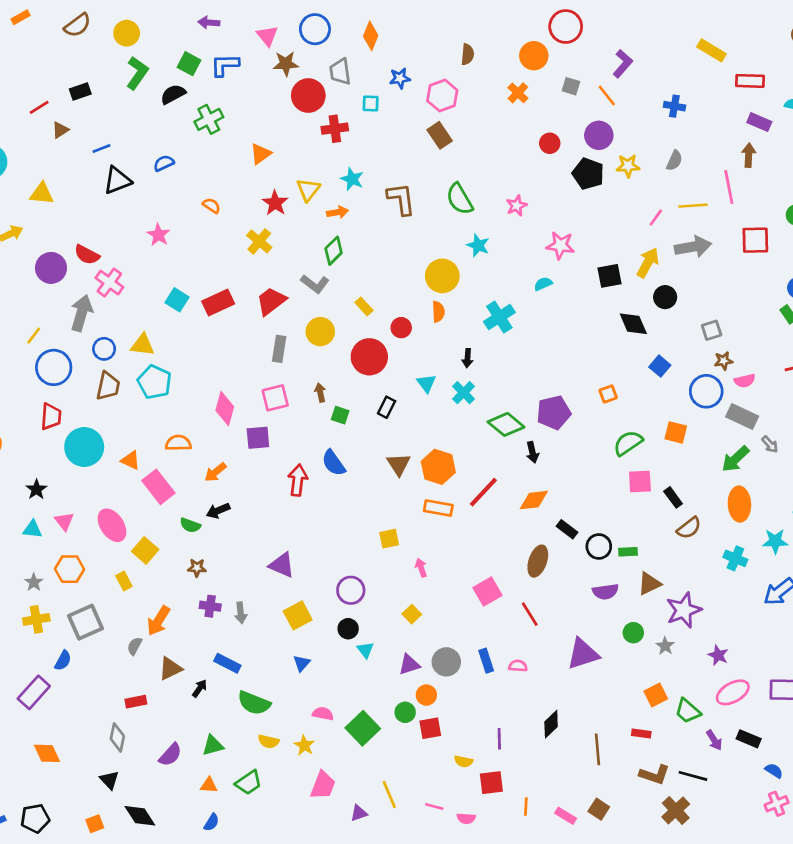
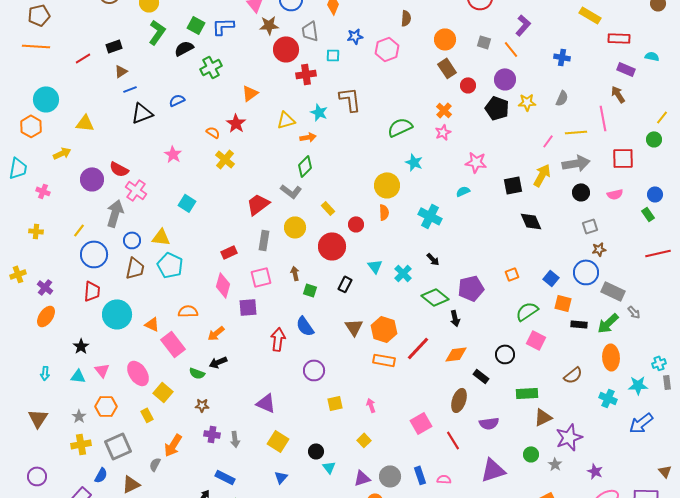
orange circle: (534, 56) -> (445, 39), moved
orange cross: (518, 93) -> (444, 110), moved
brown triangle: (60, 130) -> (121, 71), moved
brown rectangle: (440, 135) -> (447, 68), moved
brown arrow: (749, 155) -> (618, 94), turned -36
yellow triangle: (308, 190) -> (286, 120), turned 36
brown L-shape: (401, 199) -> (350, 99), moved
green semicircle: (460, 199) -> (400, 127), turned 95
red star: (275, 203) -> (236, 123), moved
yellow cross: (259, 241) -> (225, 159), moved
black circle: (665, 297) -> (581, 192), moved
red rectangle: (218, 302) -> (229, 252), moved, size x0.7
cyan cross: (499, 317) -> (430, 216), turned -30
black arrow: (467, 358) -> (433, 259), moved, turned -48
blue square: (660, 366) -> (551, 278), moved
pink semicircle: (745, 381) -> (615, 194), moved
pink square: (640, 481) -> (536, 340), turned 30
black rectangle: (673, 497) -> (579, 324), moved, turned -49
yellow square: (389, 539) -> (335, 403), moved
black circle: (599, 546) -> (505, 354), moved
green rectangle: (628, 552) -> (527, 393), size x1.5
purple circle: (351, 590) -> (314, 370), moved
purple semicircle: (605, 592) -> (489, 423), moved
yellow square: (298, 615) -> (278, 441), turned -30
brown triangle: (170, 669) -> (131, 484), moved

